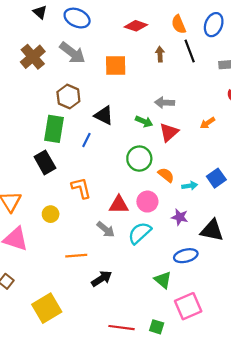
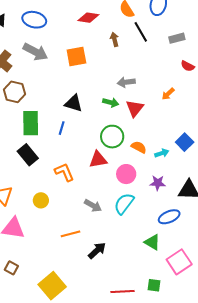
brown hexagon: (68, 97) -> (14, 92), moved
red triangle: (119, 205) -> (98, 160), moved

